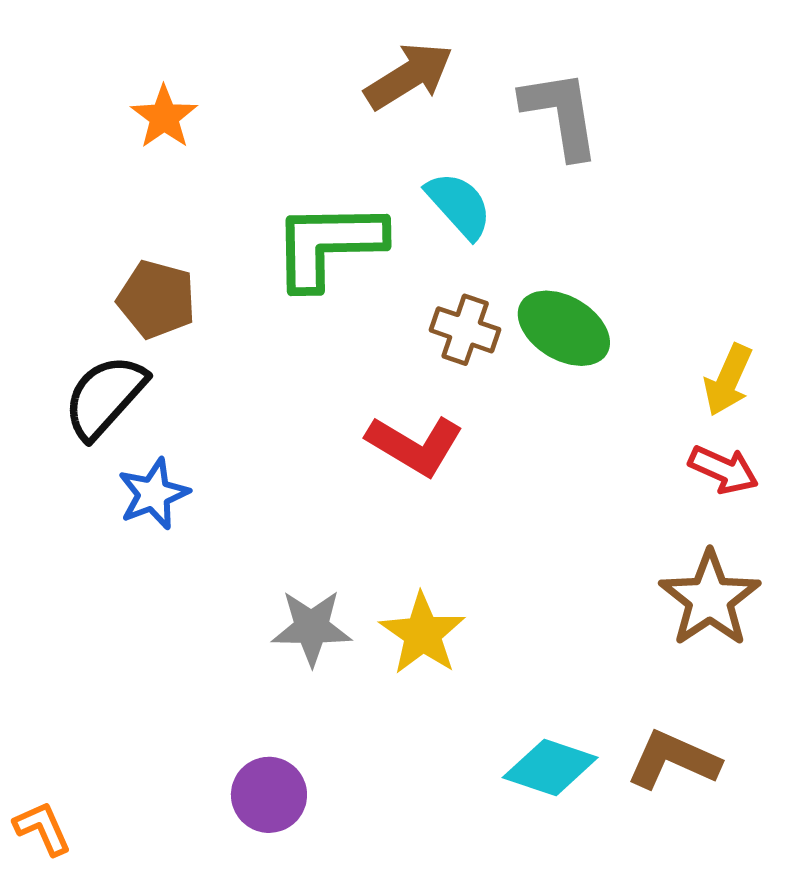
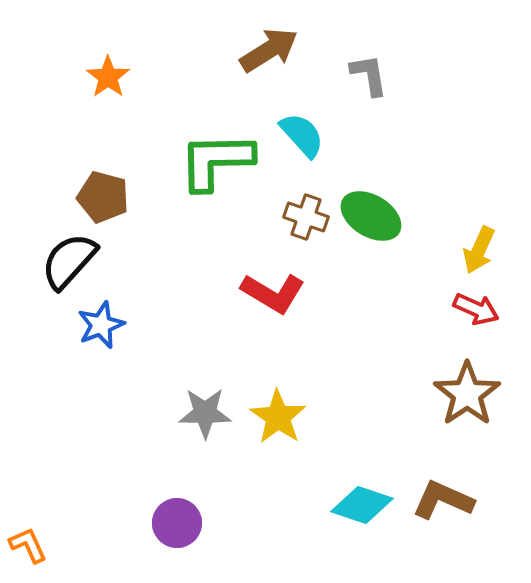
gray L-shape: (561, 114) -> (369, 75), size x0.7

